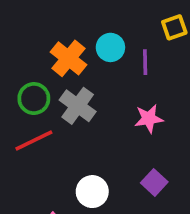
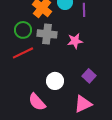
gray cross: (78, 106) -> (47, 34), turned -30
pink star: (149, 119) -> (75, 41), moved

